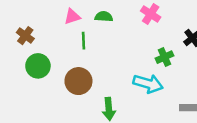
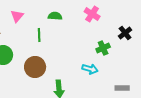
pink triangle: (72, 17) -> (17, 16), moved, turned -32
cyan arrow: (148, 84) -> (90, 69), size x0.7

